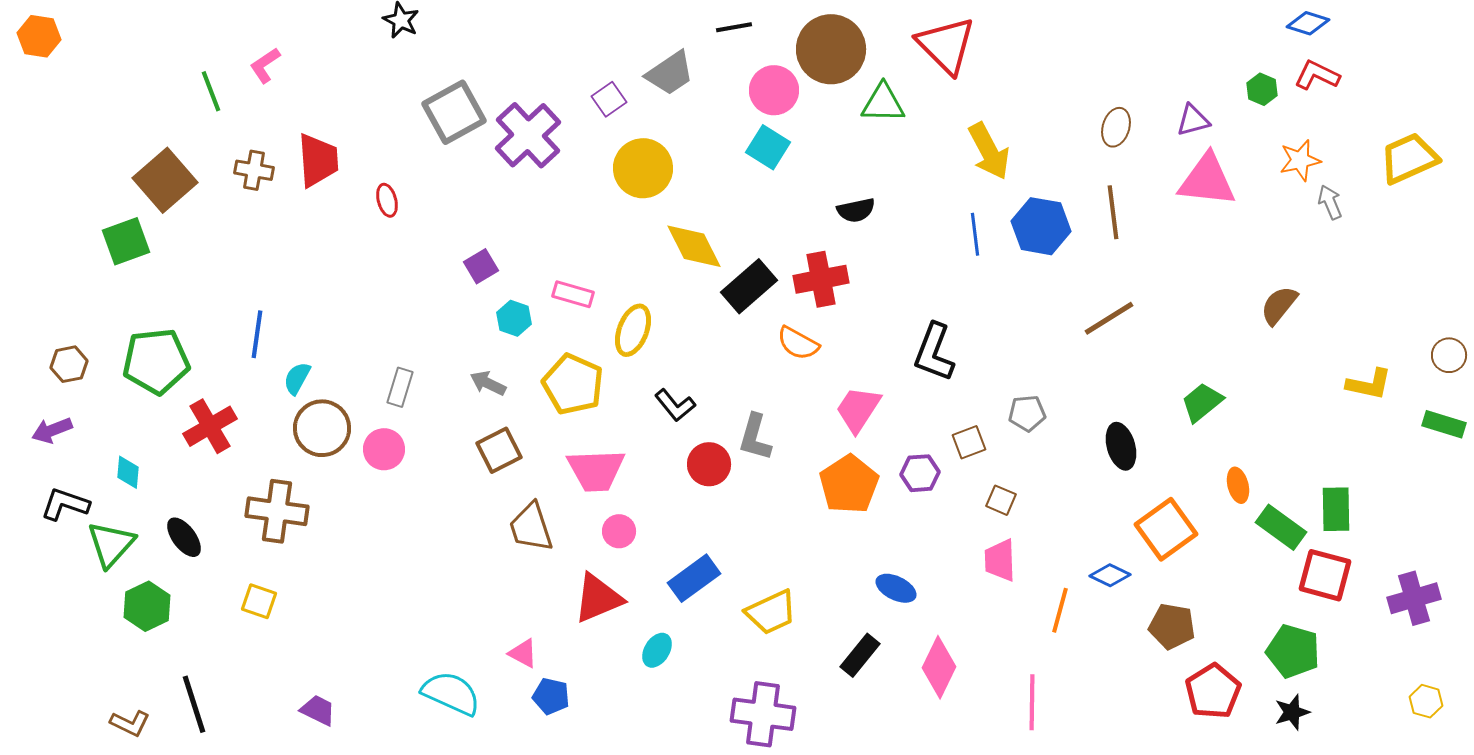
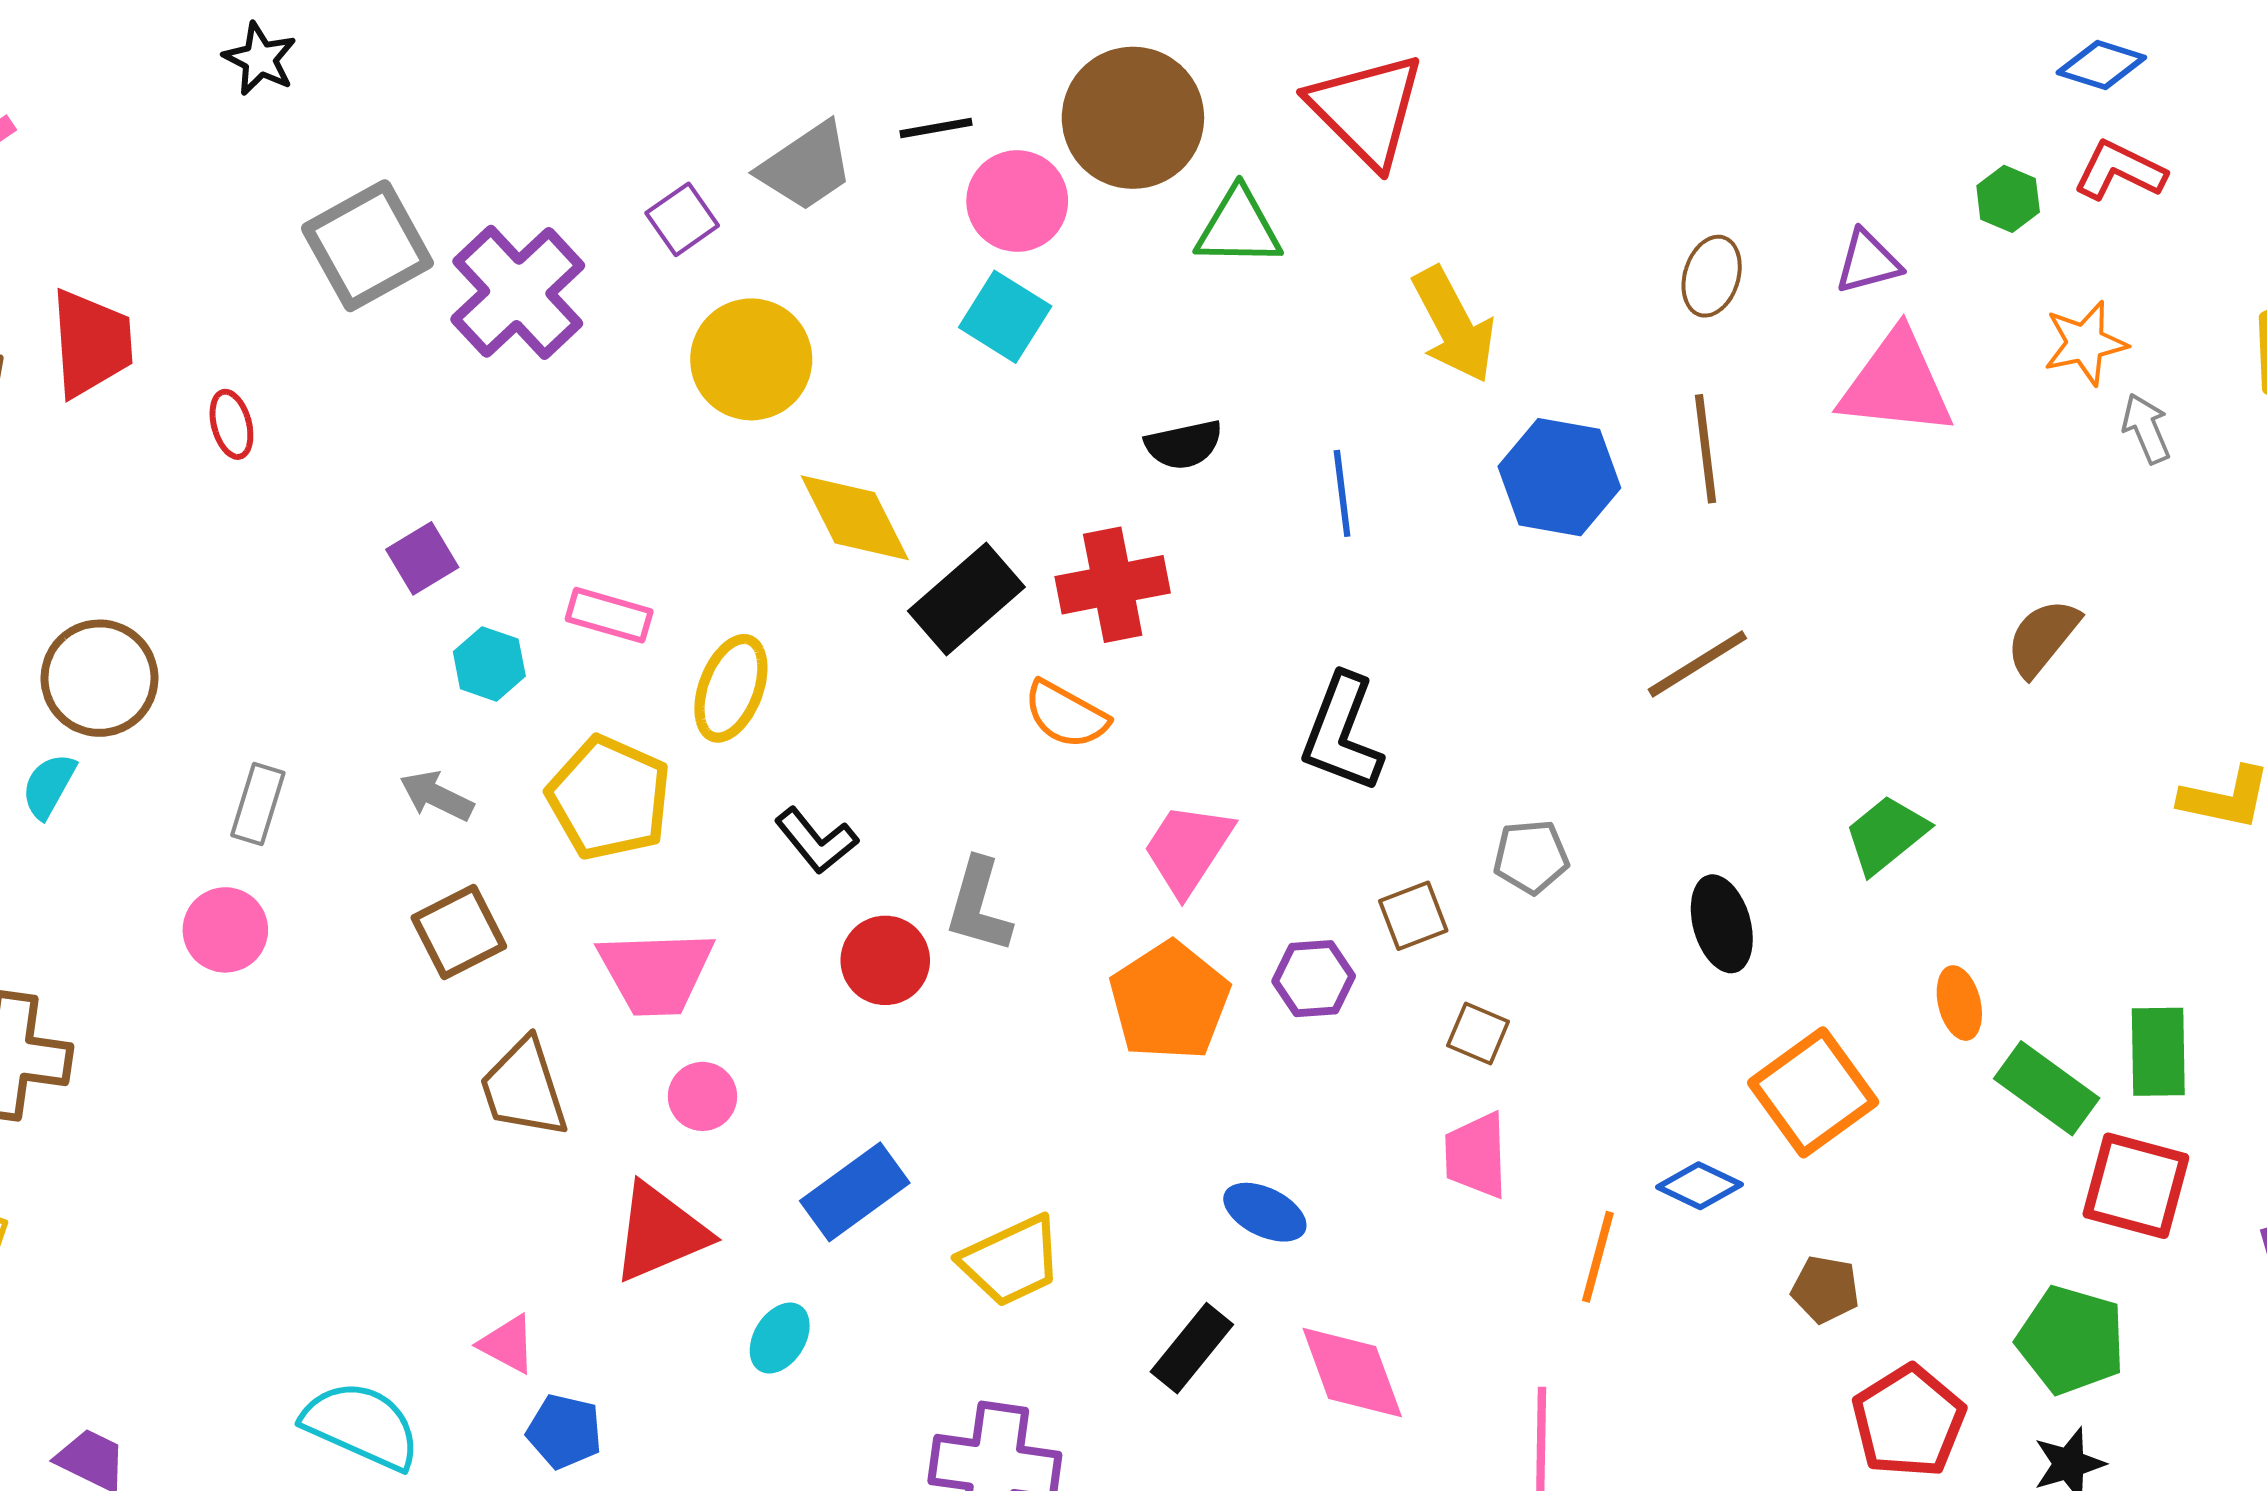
black line: (734, 27) -> (936, 128), moved
blue line: (975, 234) -> (1342, 493), moved
brown circle: (322, 428) -> (99, 678), moved
brown pentagon: (1172, 626) -> (1825, 1289), size x0.7
pink diamond: (939, 667) -> (1352, 1373), turned -46

